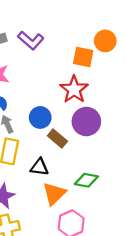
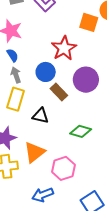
red star: (74, 89) -> (64, 48), moved
orange triangle: (54, 194) -> (34, 152), moved

